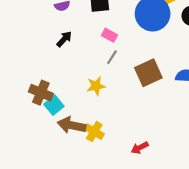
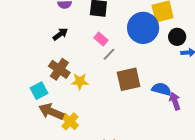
gray line: (112, 57) -> (109, 54), moved
brown cross: (41, 93) -> (59, 69), moved

